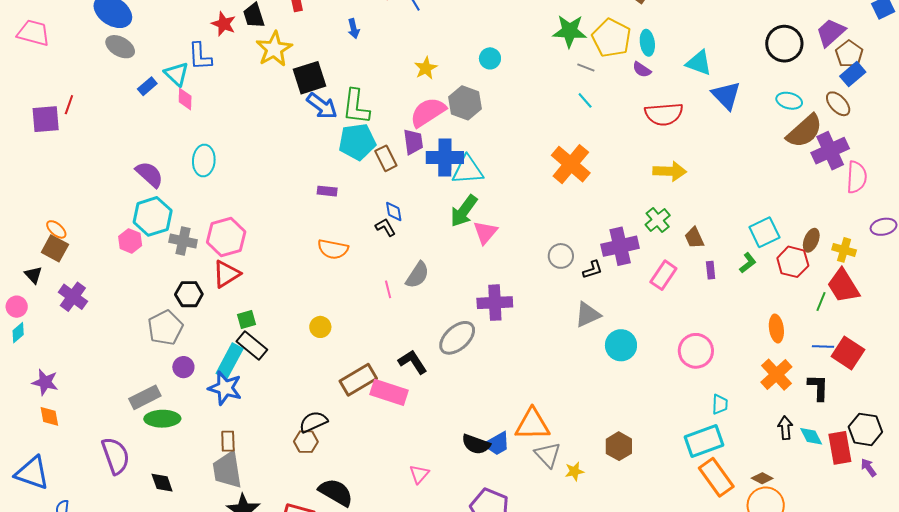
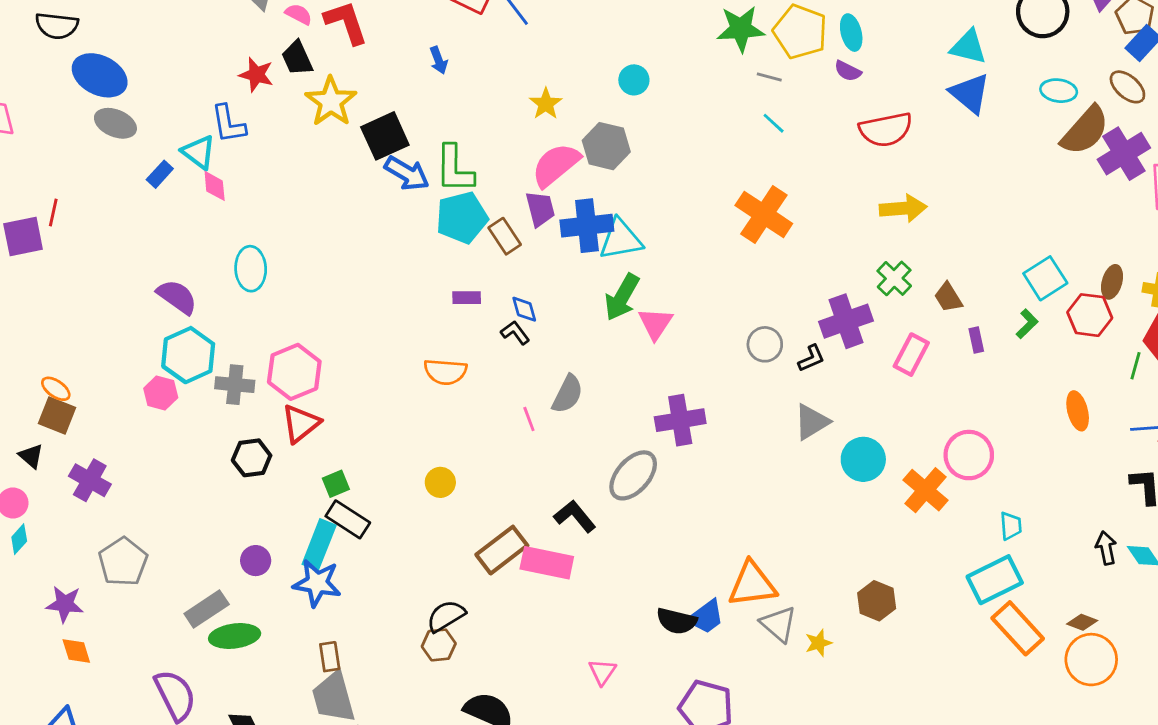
cyan triangle: (699, 63) -> (968, 47), moved
purple rectangle: (327, 191) -> (467, 298), moved
gray pentagon: (165, 328) -> (123, 562), moved
orange cross: (776, 375) -> (926, 490), moved

